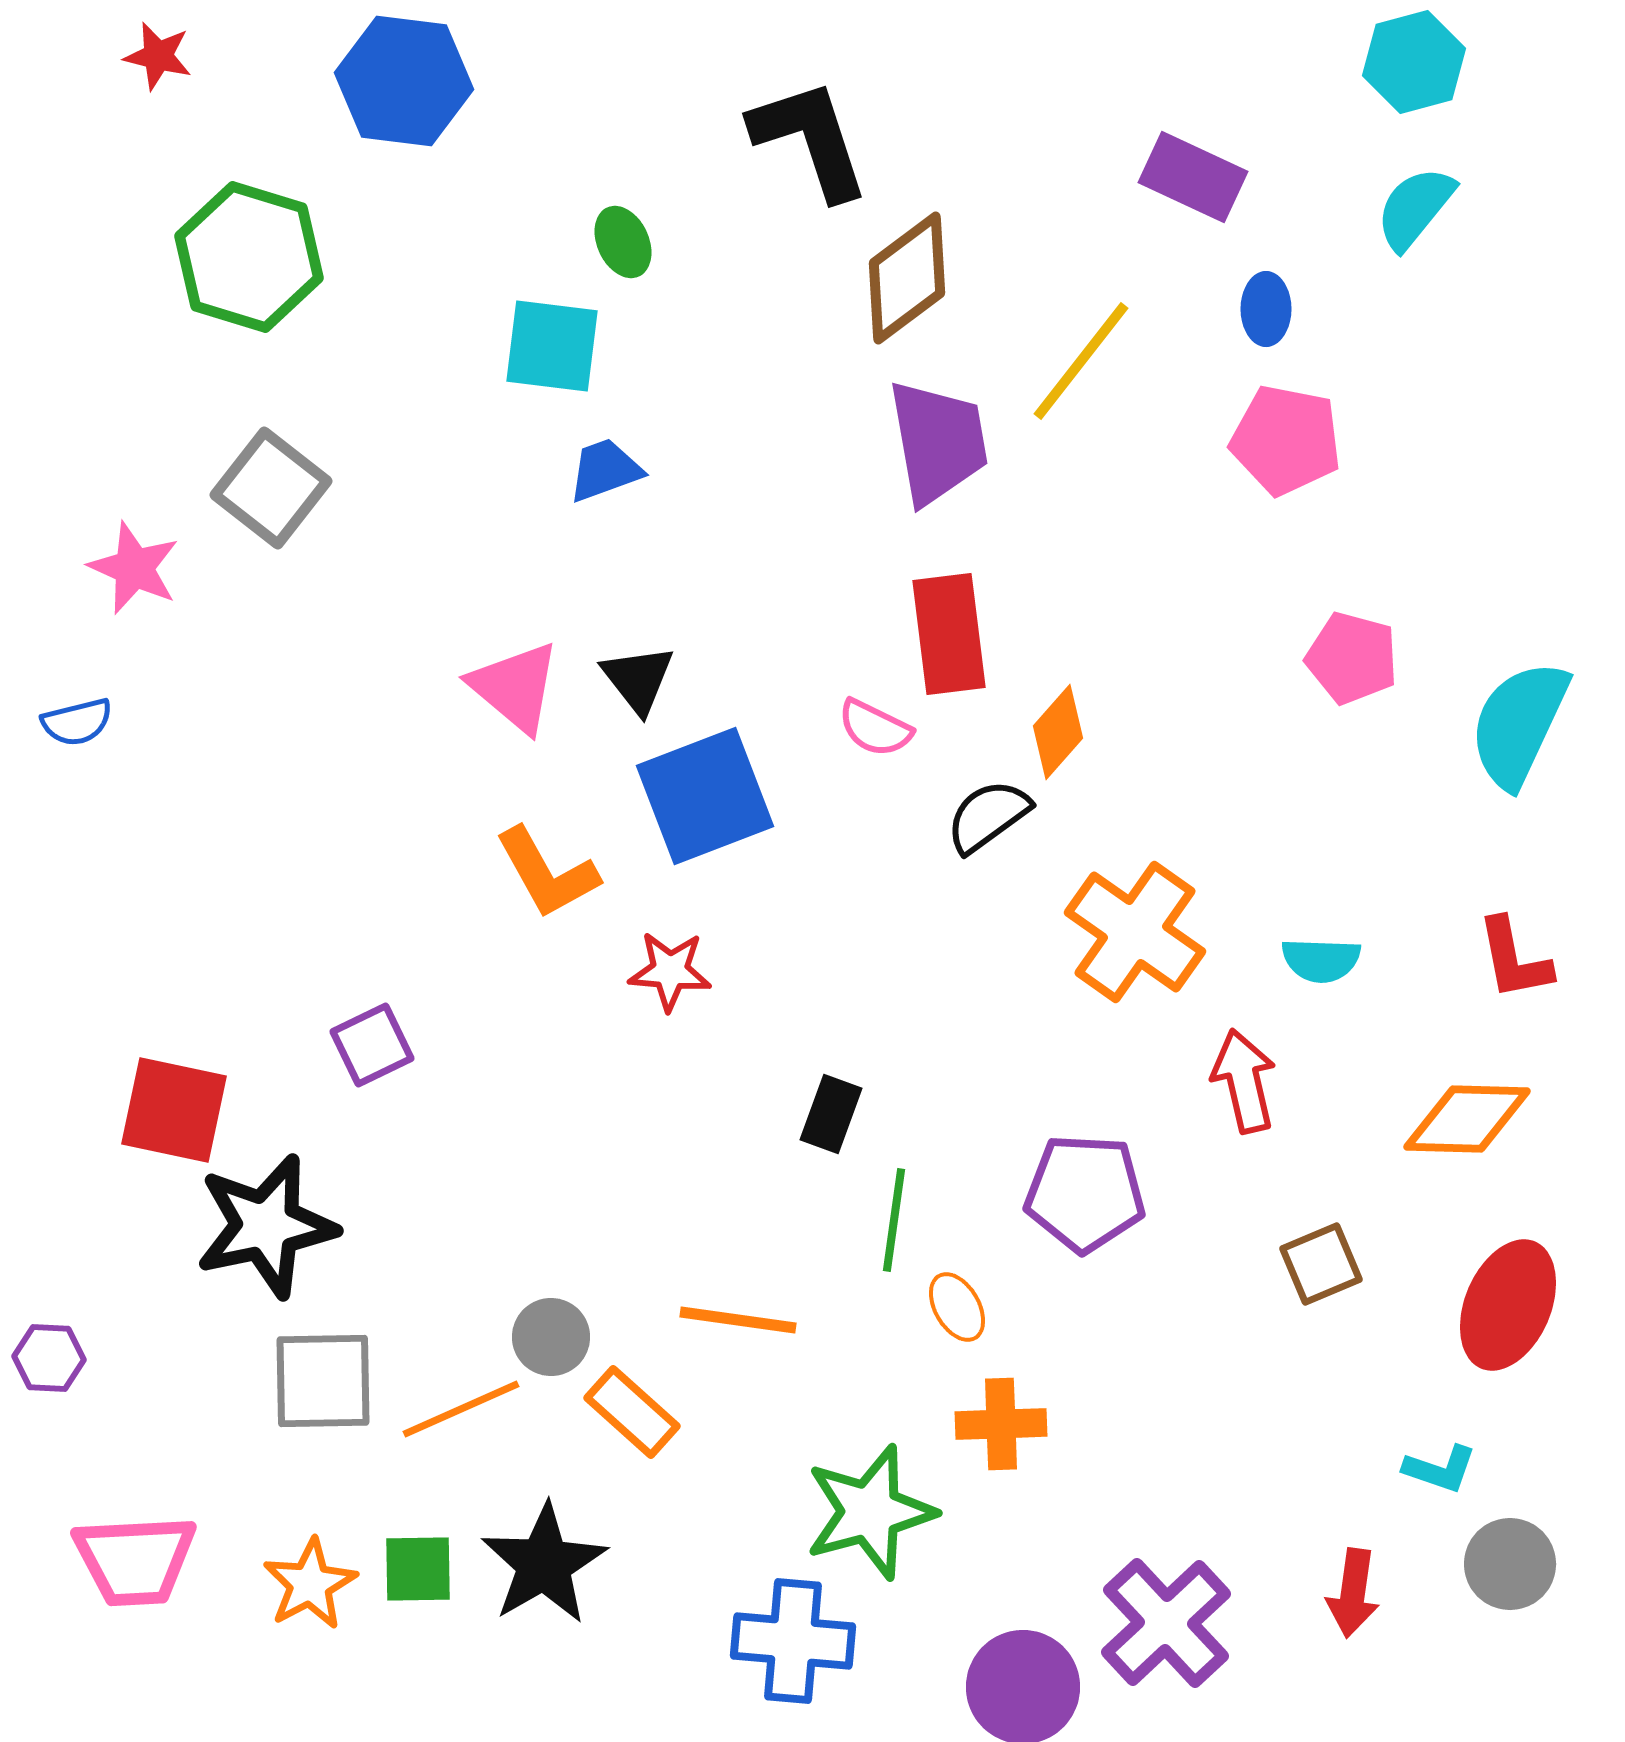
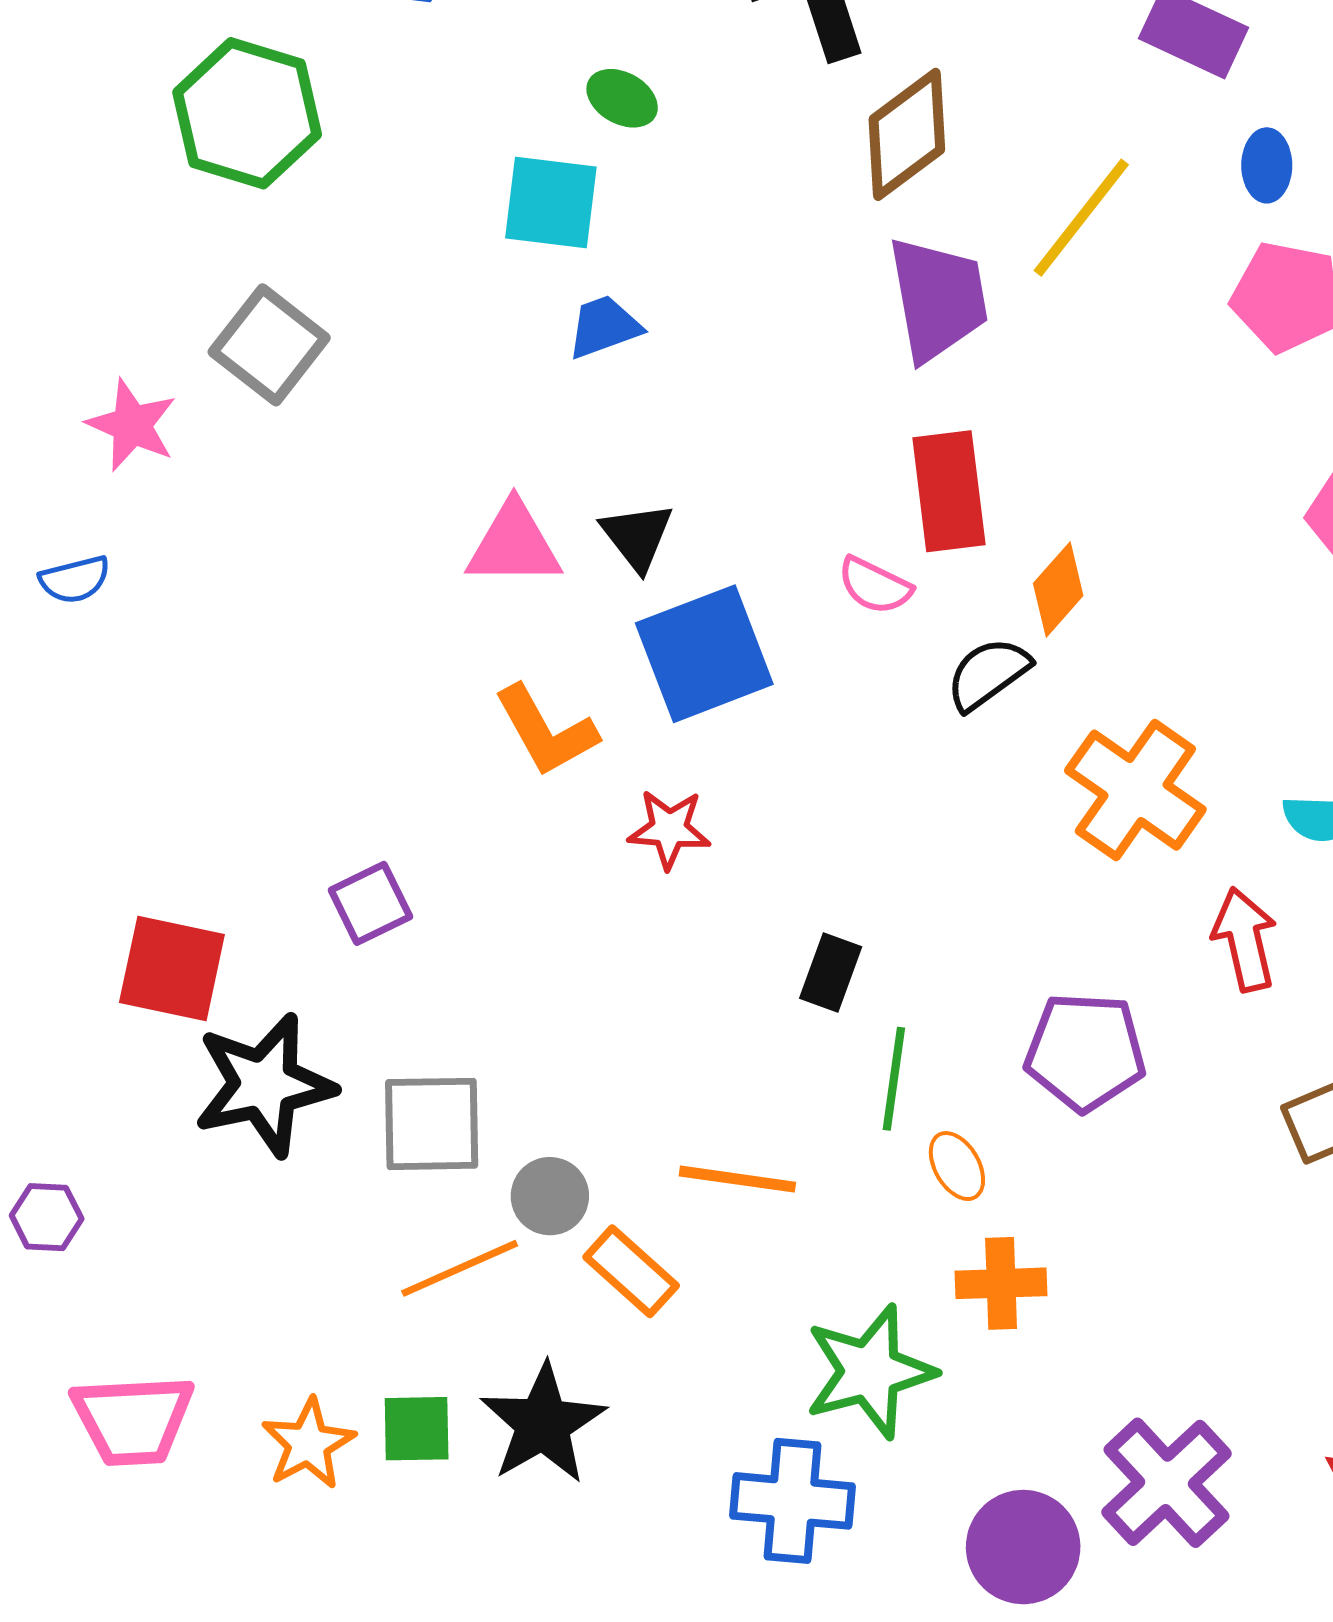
green ellipse: (623, 242) -> (622, 98), turned -36
pink triangle: (515, 687) -> (514, 544), turned -40
gray square: (323, 1381) -> (432, 1124), moved

